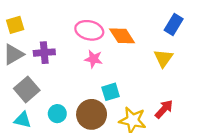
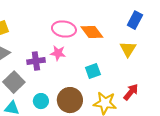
purple cross: (44, 53) -> (36, 61), moved
pink star: (94, 59) -> (58, 53), moved
cyan square: (111, 92) -> (93, 71), moved

